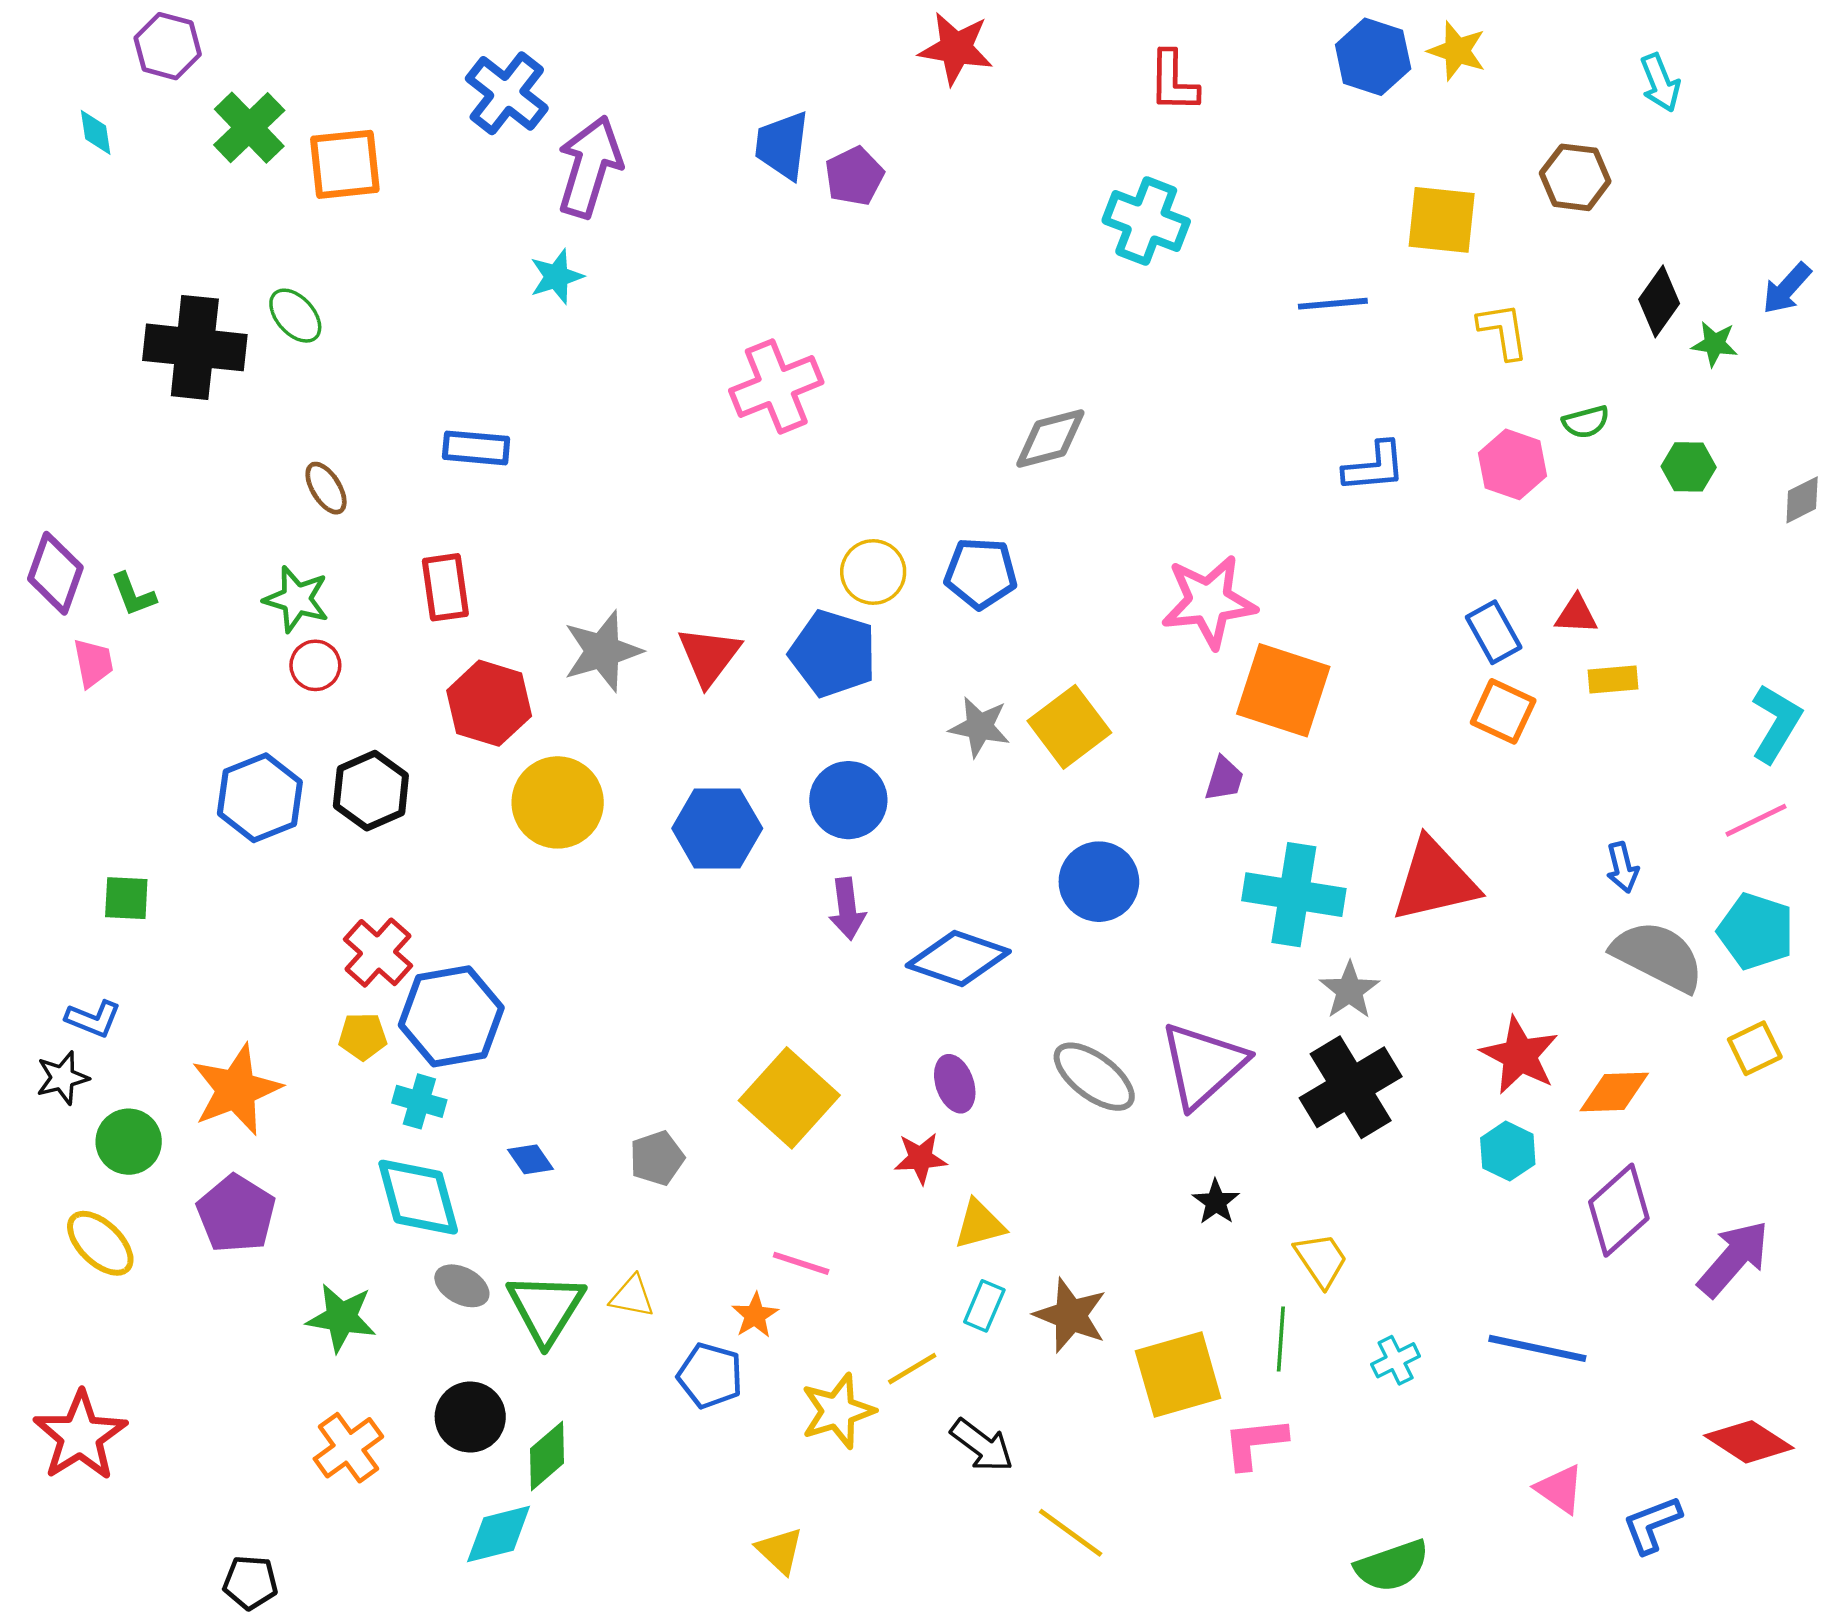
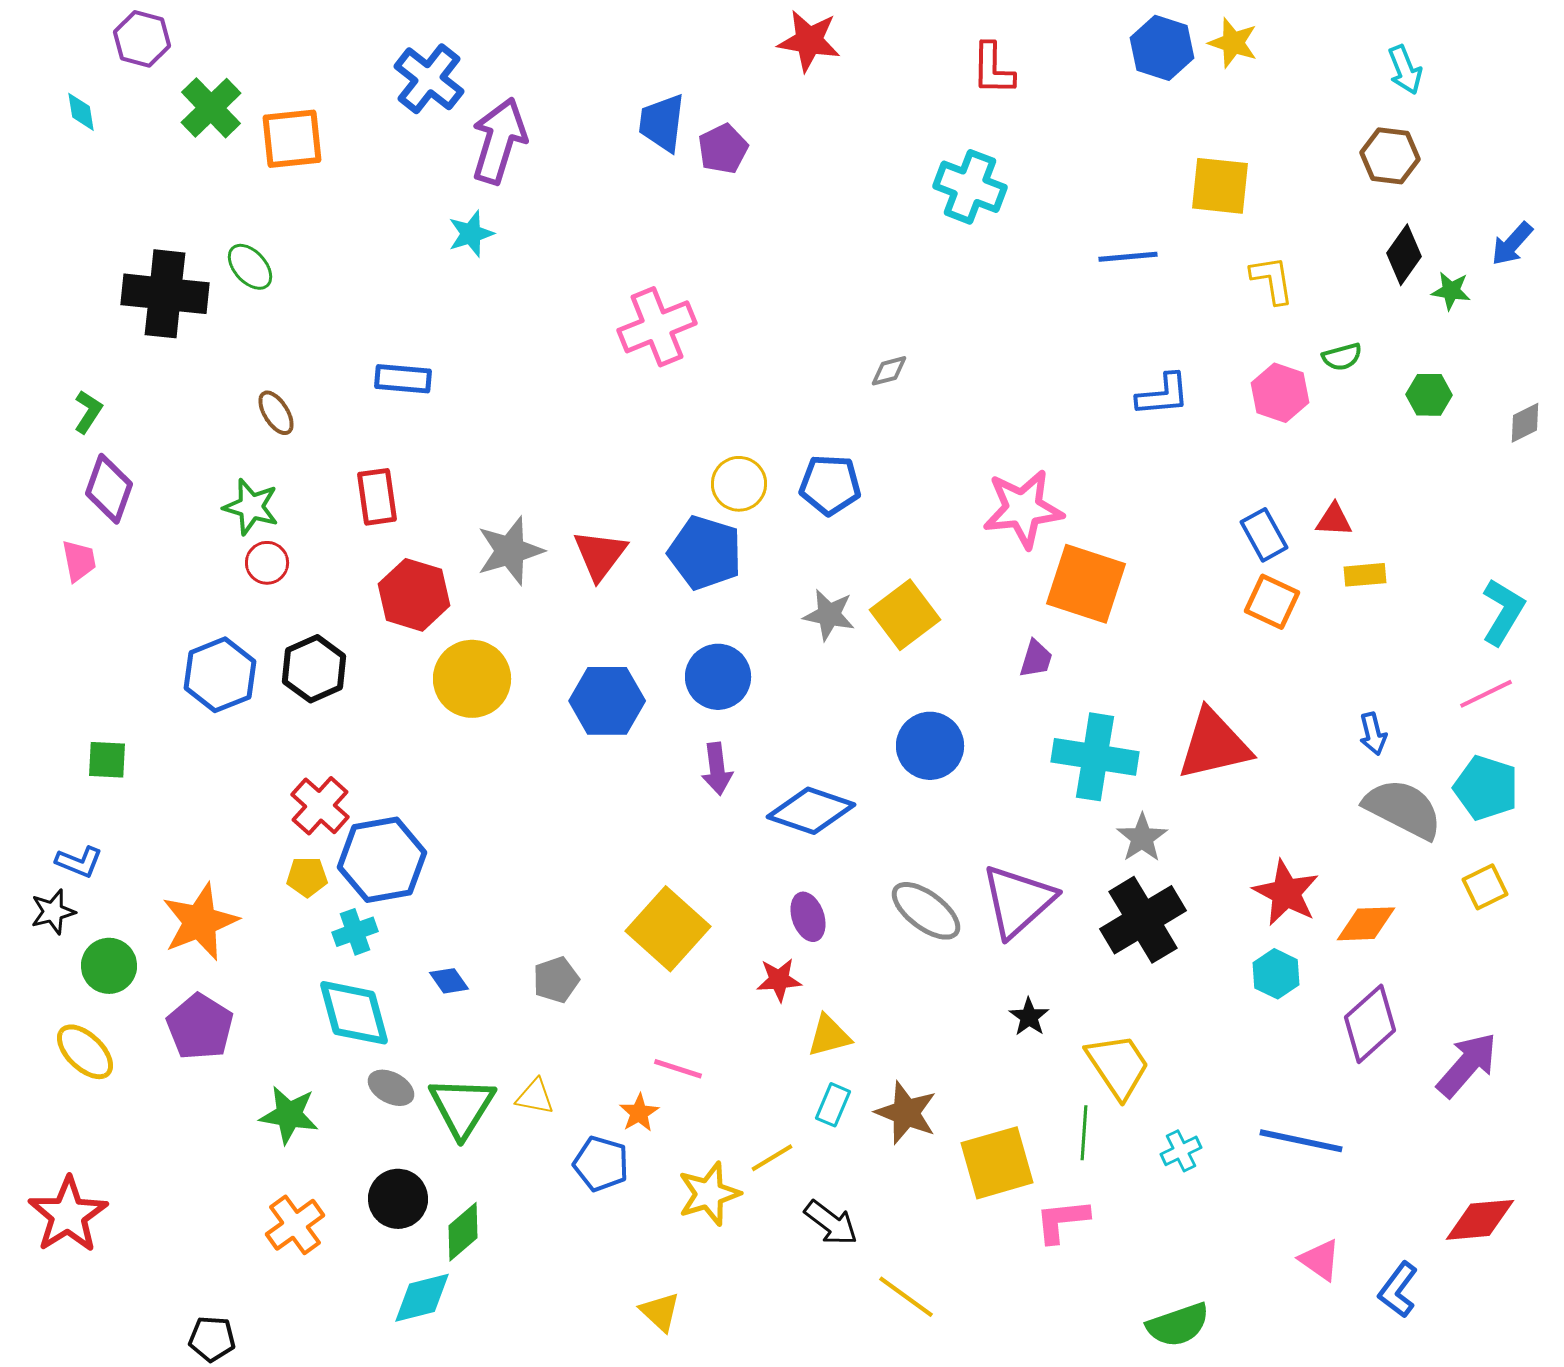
brown hexagon: (1575, 177) -> (1390, 156), moved
gray diamond: (1050, 438) -> (889, 371), size x0.6
purple diamond: (55, 573) -> (109, 489), moved
green L-shape: (133, 594) -> (88, 412), moved, turned -126
cyan cross: (419, 1101) -> (355, 932), turned -36
yellow trapezoid: (1321, 1260) -> (1118, 1066), size x1.4
red diamond: (1749, 1442) -> (1480, 1220), turned -38
blue L-shape: (1652, 1525) -> (1398, 1290), turned -32

